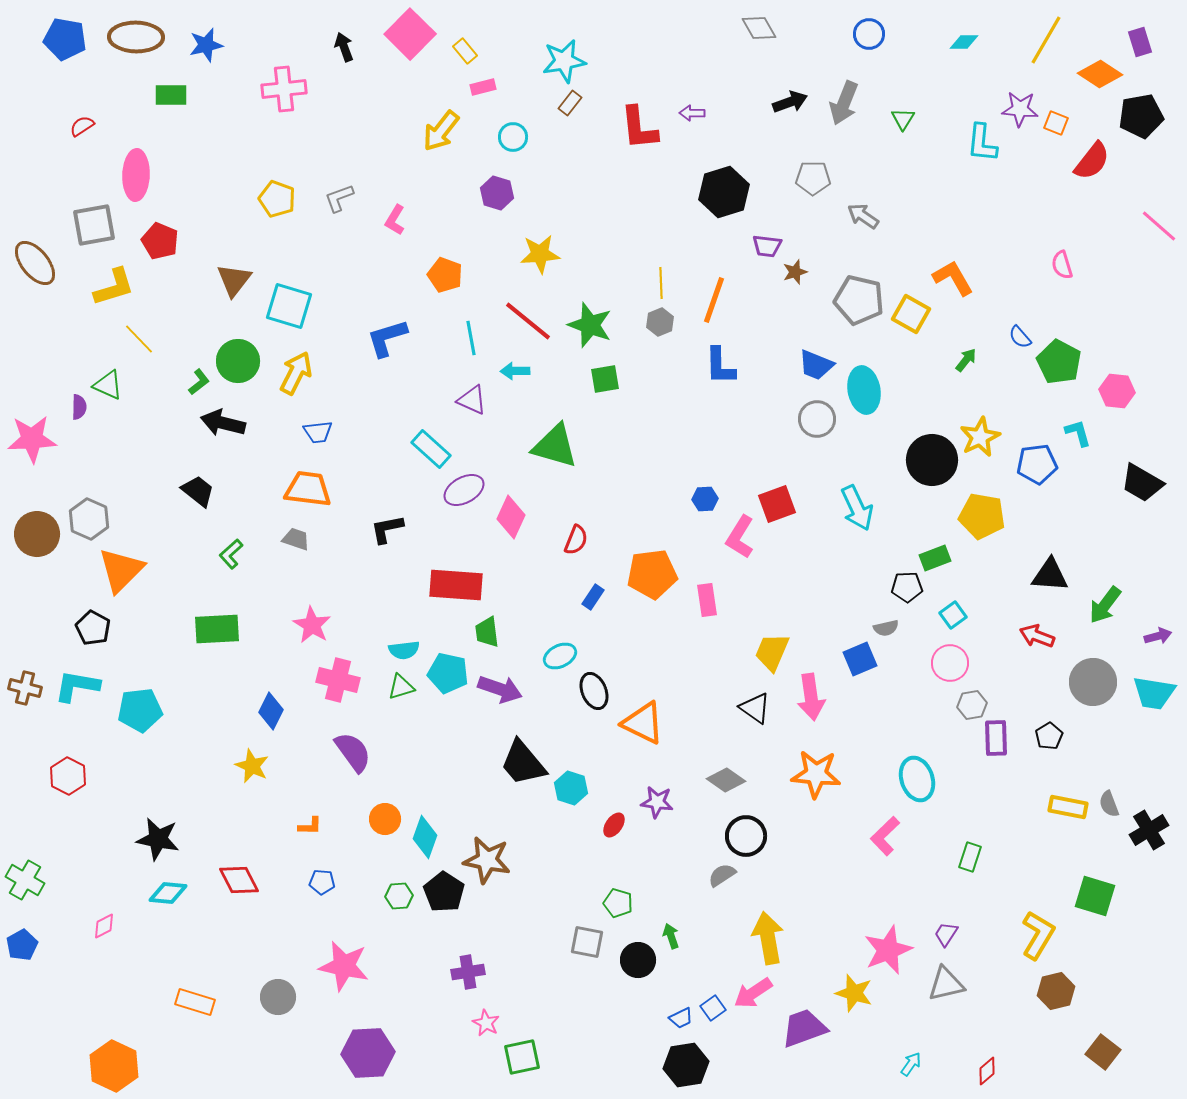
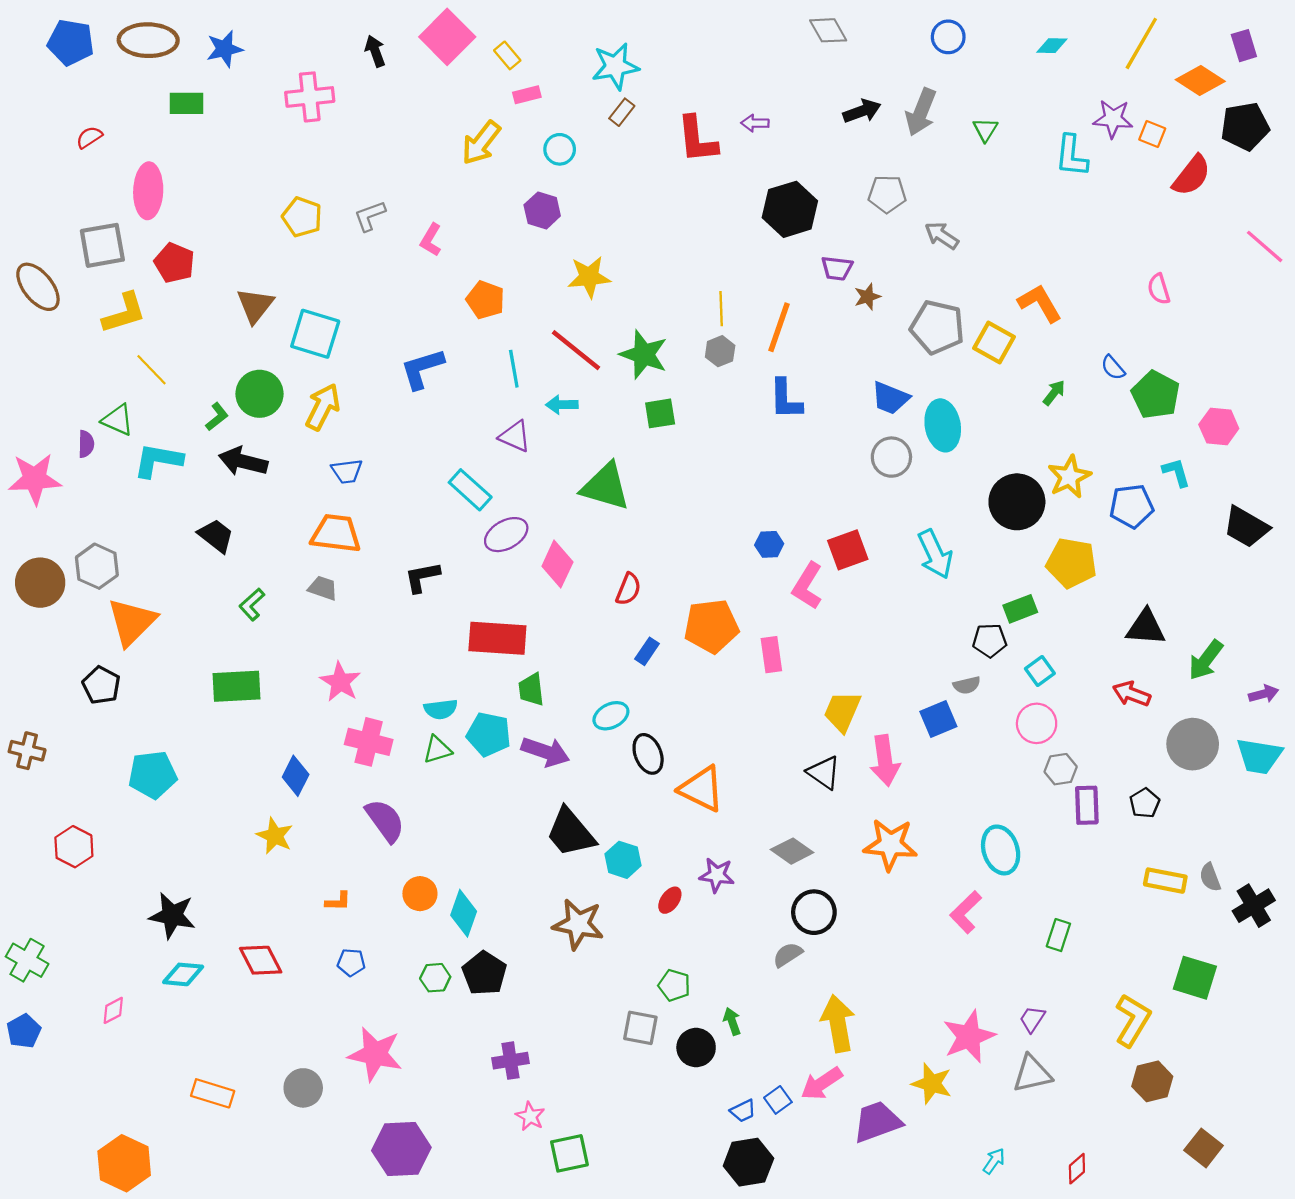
cyan L-shape: (77, 686) -> (158, 460), moved
brown star: (487, 860) -> (578, 924), moved

